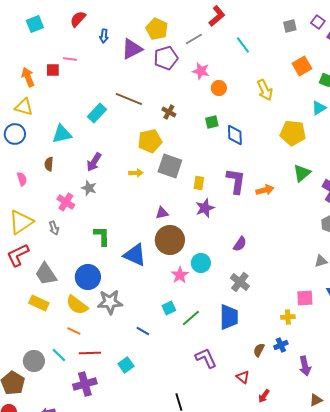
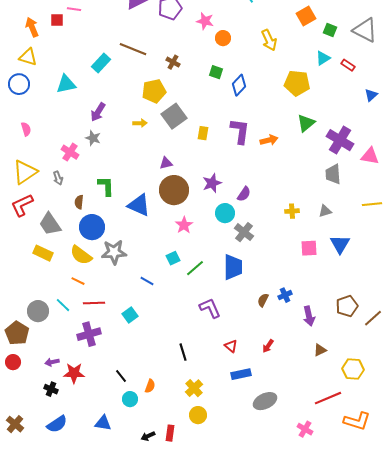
green square: (212, 122) -> (216, 72), turned 32
blue diamond: (235, 135) -> (239, 85), turned 45
brown semicircle: (49, 164) -> (79, 202), moved
gray square: (170, 166) -> (174, 116), turned 35
purple star: (205, 208) -> (212, 183), moved
cyan circle: (201, 263) -> (225, 213), moved
yellow cross: (288, 317) -> (292, 211), moved
red triangle: (243, 377) -> (231, 346), moved

